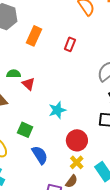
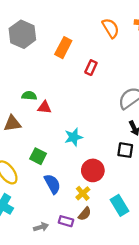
orange rectangle: (34, 36) -> (63, 48), moved
red triangle: (29, 84) -> (44, 107), turned -40
yellow cross: (77, 162) -> (83, 193), moved

